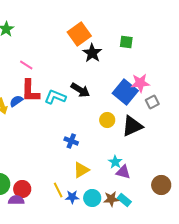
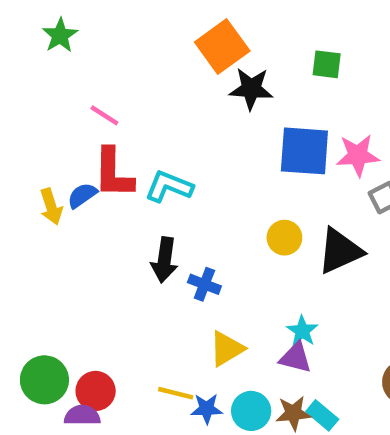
black star: (92, 53) -> (251, 89), turned -30
black arrow: (80, 90) -> (164, 260), moved, turned 66
blue square: (125, 92) -> (304, 151), moved, turned -35
purple triangle: (123, 172) -> (296, 358), moved
yellow line: (58, 190) -> (176, 393), turned -49

